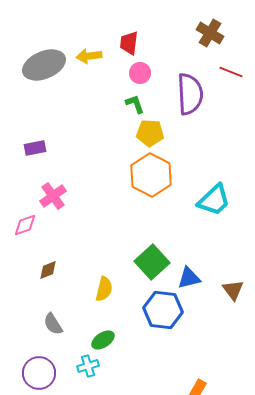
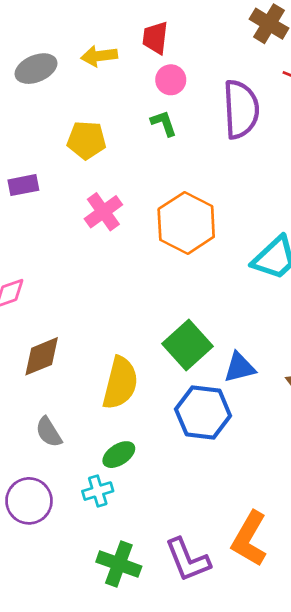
gray ellipse: (44, 65) -> (36, 69), size x0.7
yellow pentagon: (150, 133) -> (87, 140), moved
pink cross: (53, 196) -> (103, 212), moved
brown diamond: (48, 270) -> (42, 356), size x1.5
yellow semicircle: (104, 289) -> (120, 383), size x1.5

